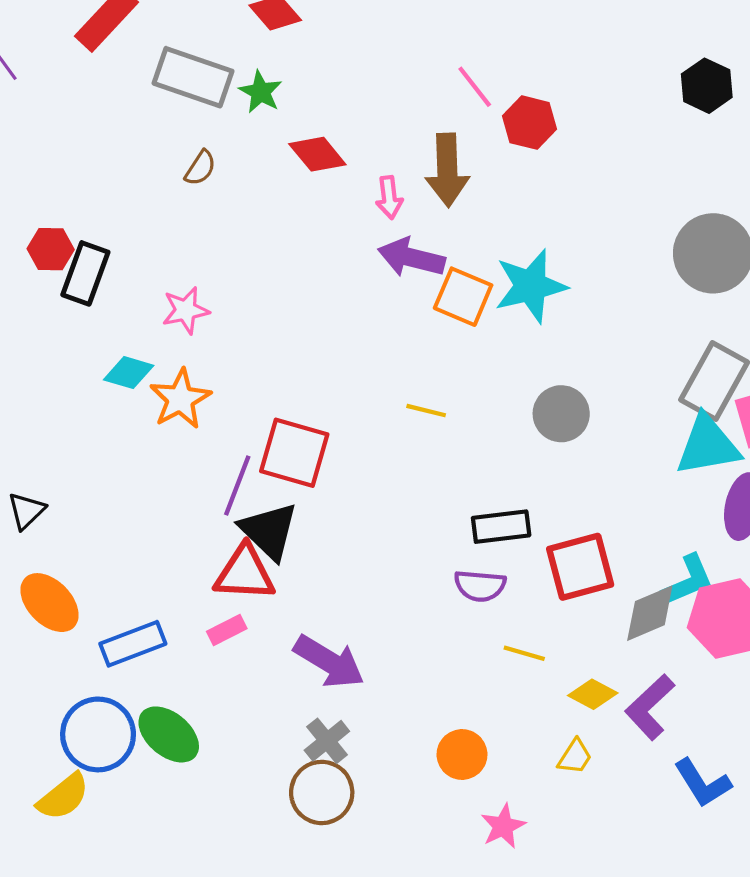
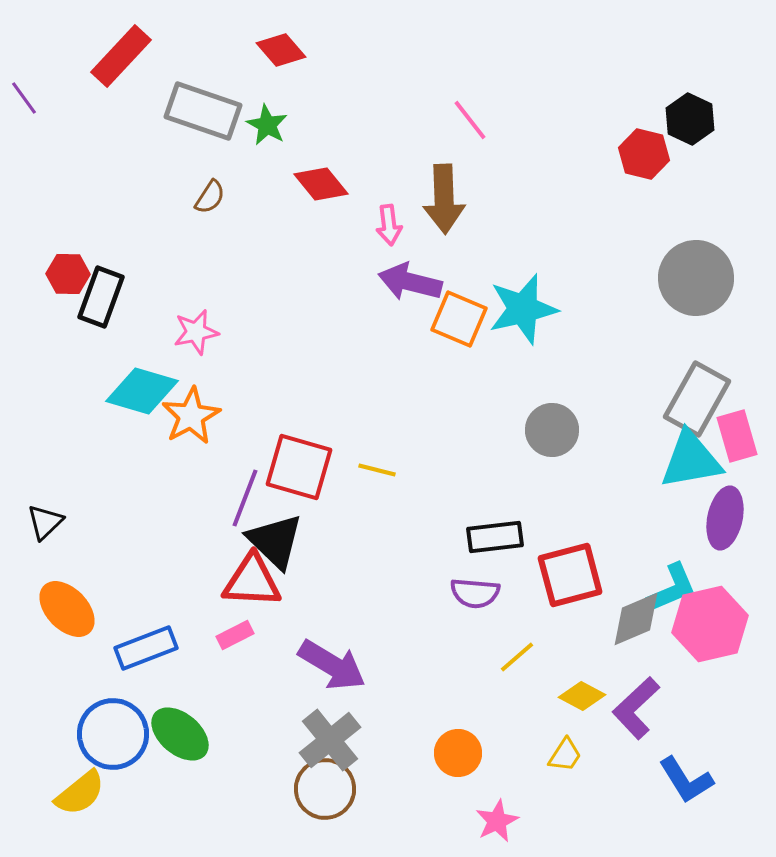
red hexagon: (530, 123) -> (644, 154), moved
cyan diamond: (129, 373) -> (142, 391), size x1.5
yellow line: (426, 411) -> (377, 470), moved
yellow line: (524, 653) -> (517, 657), turned -57
gray cross: (327, 741) -> (330, 740), size x1.4

